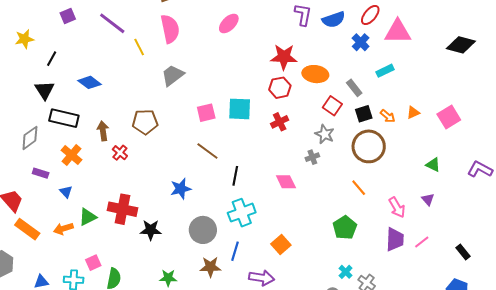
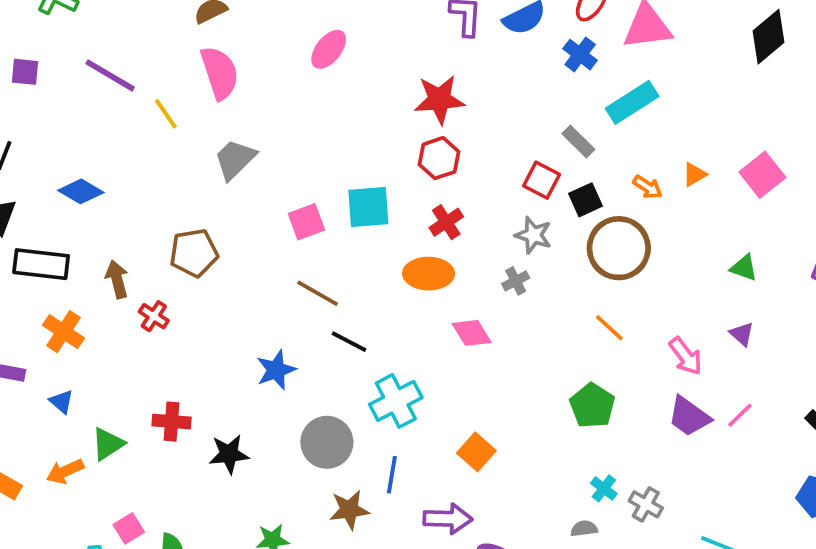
purple square: (68, 16) -> (25, 72), turned 35
black diamond: (461, 45) -> (768, 37), turned -48
cyan rectangle: (385, 71) -> (632, 102), size x1.5
orange ellipse: (315, 74) -> (429, 274), moved
black square: (364, 114) -> (585, 200), moved
black line: (235, 176) -> (349, 342), moved, turned -66
red cross: (123, 209) -> (171, 422), size x0.7
purple trapezoid: (395, 239) -> (689, 416), turned 130

